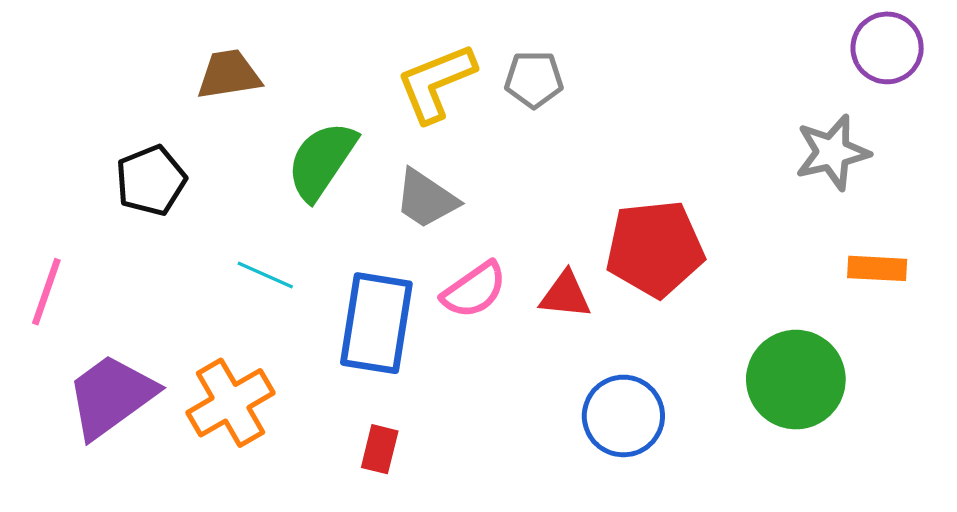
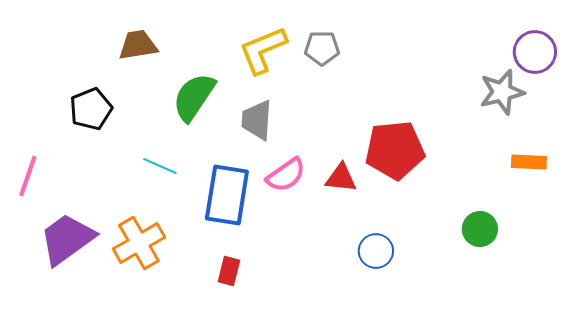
purple circle: (887, 48) -> (535, 52), moved
gray trapezoid: (426, 199) -> (257, 120), turned 60
green circle: (796, 380) -> (480, 229), size x0.6
blue circle: (623, 416) -> (376, 251), size x0.7

